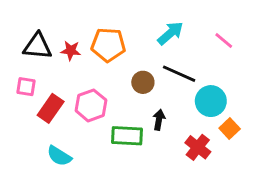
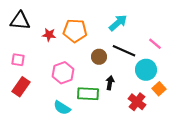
pink line: (224, 40) -> (155, 44), moved
black triangle: (38, 46) -> (20, 21), moved
red rectangle: (51, 108) -> (21, 87), moved
cyan semicircle: (59, 156) -> (62, 108), moved

